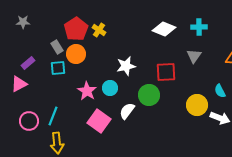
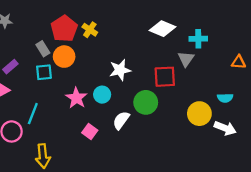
cyan cross: (199, 27) -> (198, 39), moved
gray triangle: (194, 56) -> (186, 59), moved
cyan semicircle: (220, 91) -> (225, 98), turned -64
cyan line: (53, 116) -> (33, 114), moved
pink square: (99, 121) -> (90, 131), size x0.6

